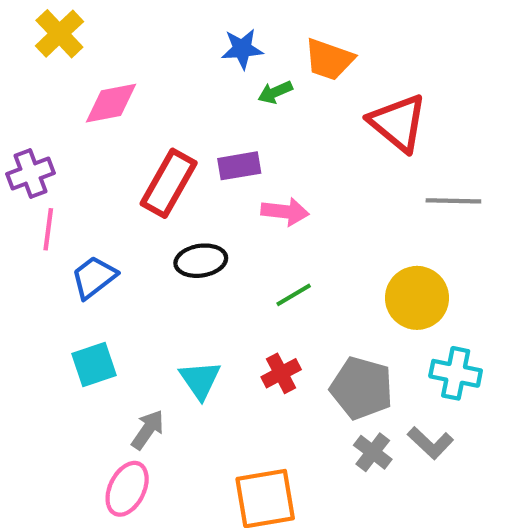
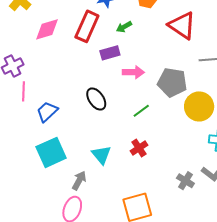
green arrow: (275, 92) -> (124, 27), moved
red rectangle: (169, 183) -> (87, 26), moved
black ellipse: (201, 261) -> (96, 99), turned 70
cyan square: (94, 364) -> (51, 152), size x1.4
gray pentagon: (362, 388) -> (172, 82), moved

